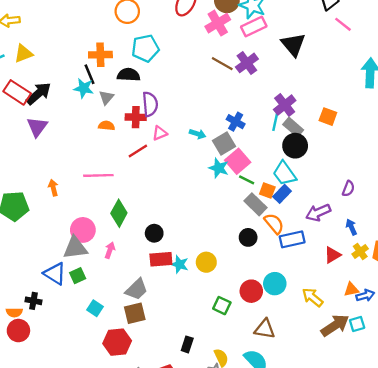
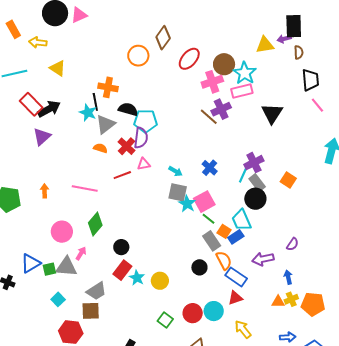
cyan pentagon: (145, 48) -> (146, 121), moved
yellow triangle: (24, 54) -> (58, 68), moved, turned 42
purple cross: (247, 63) -> (221, 109), moved
gray triangle: (106, 97) -> (105, 124), size x1.5
red cross: (136, 117) -> (127, 146), turned 30
gray square: (224, 144) -> (178, 192), moved, turned 30
blue rectangle: (292, 239) -> (236, 277), turned 35
gray triangle: (75, 248) -> (66, 267), moved
red triangle: (332, 255) -> (235, 298), moved
red rectangle: (161, 259) -> (122, 270), turned -60
blue triangle: (55, 274) -> (31, 263), turned 45
orange triangle: (351, 290) -> (278, 302), moved

